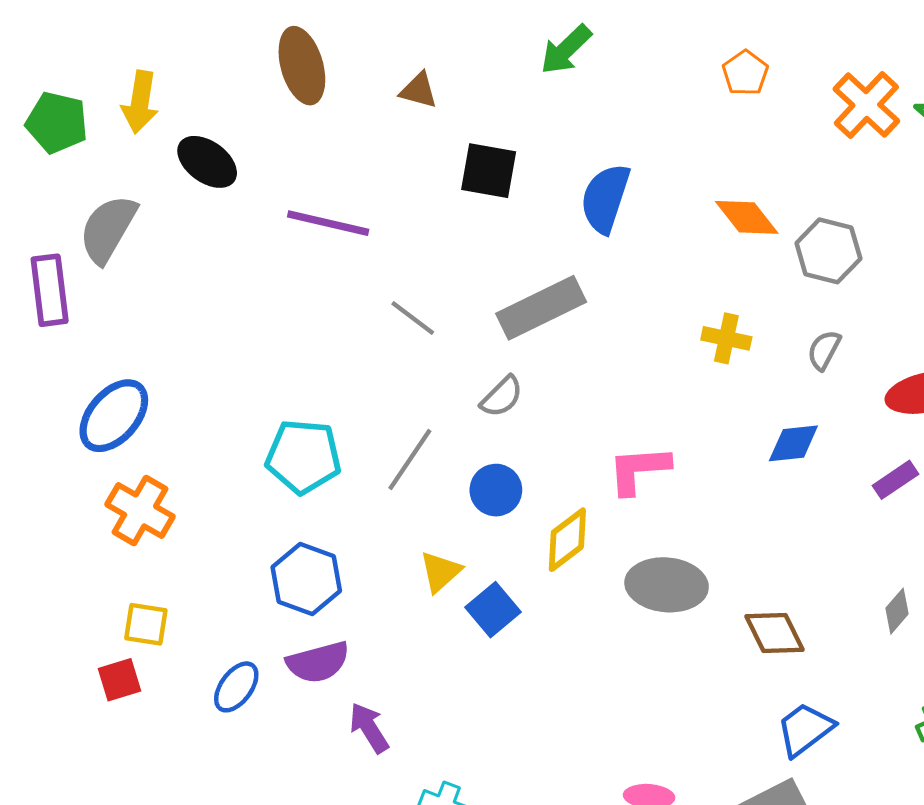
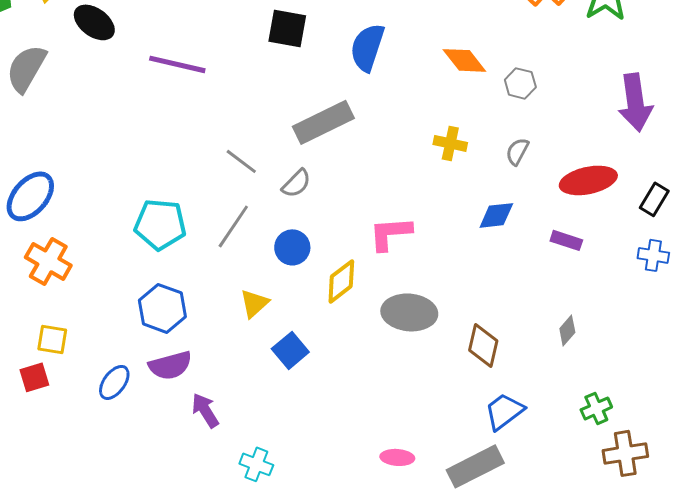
gray hexagon: (828, 251) -> (520, 83), size x0.7
gray line: (413, 318) -> (241, 161), moved
purple rectangle: (896, 480) -> (566, 240), turned 52
blue square: (493, 610) -> (290, 350), moved
brown diamond: (774, 633) -> (483, 345), turned 39

